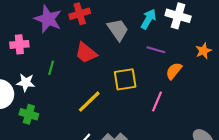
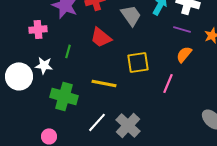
purple line: (156, 50) -> (182, 29), moved
yellow line: (89, 102) -> (104, 83), turned 55
green cross: (29, 114) -> (64, 96), moved, size x1.5

